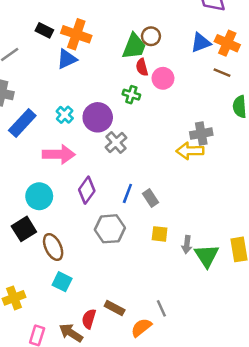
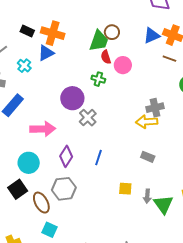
cyan cross: (65, 115) -> (24, 66), moved
gray rectangle: (150, 198) -> (148, 157), moved, turned -32
gray hexagon: (110, 229) -> (64, 189), moved

